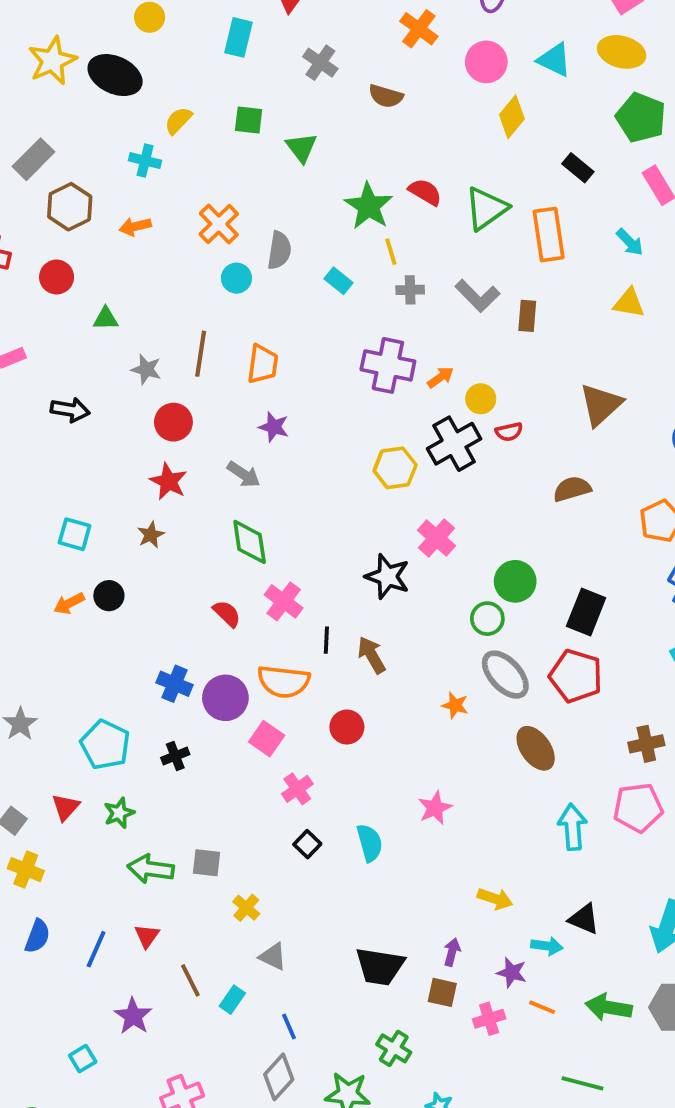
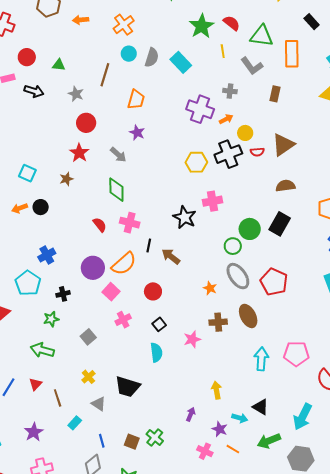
green triangle: (486, 208) -> (262, 36), turned 35
gray semicircle: (279, 250) -> (152, 57), moved
yellow line: (391, 252) -> (223, 51), moved
red circle: (57, 277) -> (27, 57), moved
cyan rectangle: (338, 281) -> (181, 62), size x1.5
gray cross: (410, 290) -> (230, 91), moved
gray L-shape: (477, 296) -> (252, 66), moved
brown line: (201, 354) -> (105, 75), moved
brown triangle: (601, 405) -> (283, 145), moved
black arrow: (70, 410) -> (34, 91), moved
pink cross: (437, 538) -> (213, 201), turned 30
pink cross: (284, 601) -> (130, 223), turned -30
black rectangle: (586, 612) -> (280, 224), moved
brown arrow: (372, 655) -> (171, 256), turned -30
orange semicircle: (284, 682) -> (124, 264), turned -56
blue cross: (175, 684) -> (47, 255), moved, turned 30
brown cross: (646, 744) -> (218, 322), moved
green star: (119, 813) -> (51, 319), moved
black square: (307, 844) -> (159, 324), moved
gray square: (206, 863) -> (88, 337), moved, turned 35
yellow arrow: (495, 899) -> (217, 390), turned -126
black trapezoid: (380, 966) -> (127, 387), moved
brown line: (190, 980) -> (58, 398), moved
brown square: (442, 992) -> (132, 442), moved
green arrow: (609, 1007) -> (269, 441), moved, turned -40
purple star: (133, 1016) -> (34, 432), moved
pink cross: (489, 1019) -> (205, 451), turned 35
green cross: (394, 1048) -> (155, 437), moved

